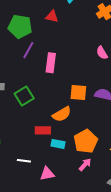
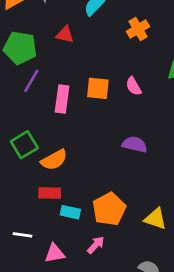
orange square: (78, 93) -> (98, 88), moved
orange semicircle: (62, 114) -> (54, 160), moved
pink arrow: (85, 165) -> (96, 245), moved

